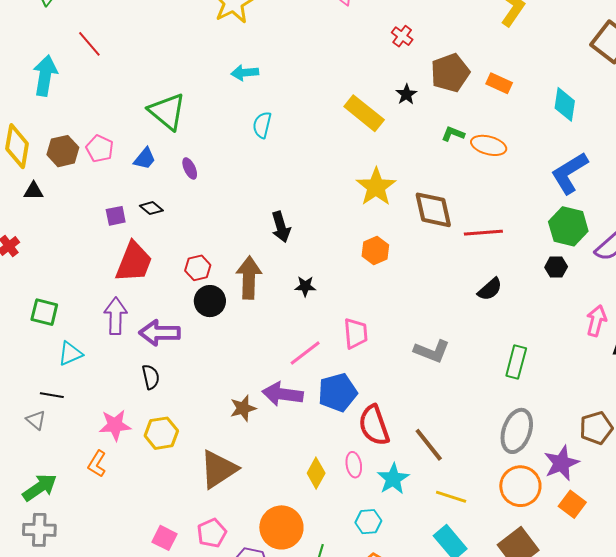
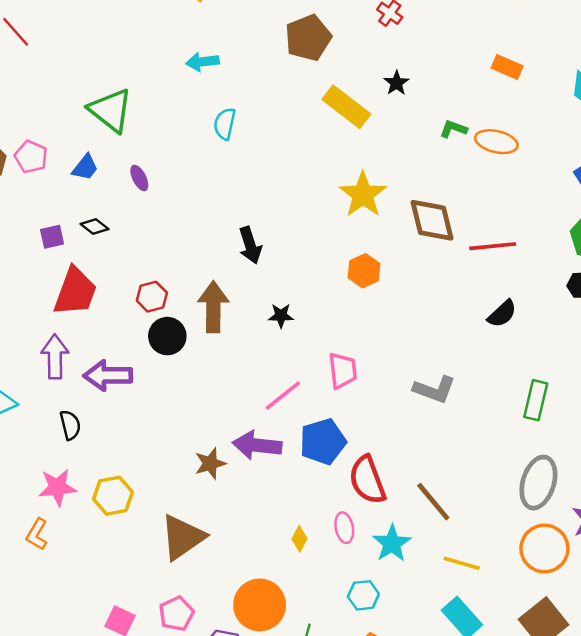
brown pentagon: (450, 73) -> (308, 38), moved
black semicircle: (151, 377) -> (70, 425), moved
yellow diamond: (316, 473) -> (299, 539), size x0.7

